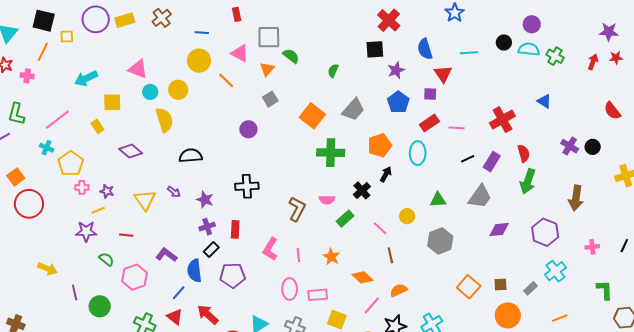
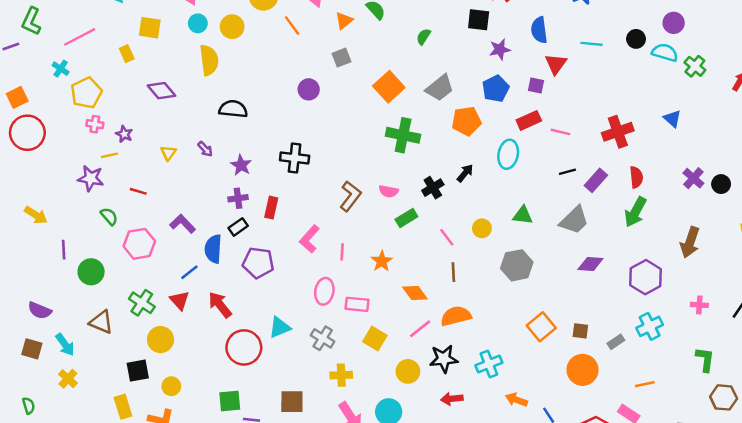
orange pentagon: (380, 145) -> (466, 121), moved
yellow triangle: (145, 200) -> (168, 153), size x0.6
orange semicircle: (399, 290) -> (456, 316), size x1.4

